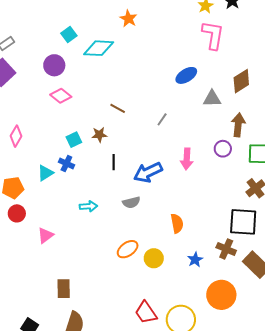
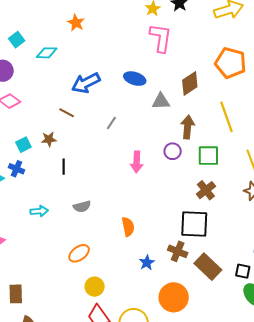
cyan diamond: (99, 48) -> (47, 53), size x0.7
blue ellipse: (186, 75) -> (135, 79), turned 50
blue arrow: (148, 172) -> (86, 83), moved
yellow circle: (154, 258) -> (95, 287), moved

